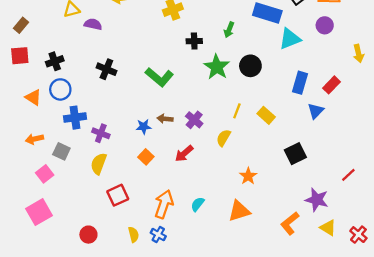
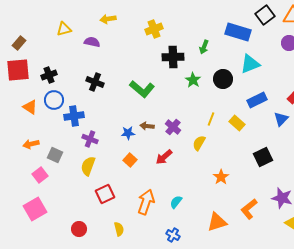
purple semicircle: (93, 24) -> (92, 42), moved
cyan triangle: (290, 39) -> (250, 64), moved
black cross: (194, 41) -> (173, 57), size x1.5
red square: (20, 56) -> (18, 70), size x1.4
green star: (217, 67) -> (193, 80), size x0.7
blue rectangle: (300, 83) -> (257, 100), moved, turned 48
blue cross: (75, 118) -> (74, 116), moved
orange triangle: (239, 211) -> (217, 222), moved
orange L-shape: (290, 223) -> (249, 209), moved
blue cross: (158, 235) -> (173, 235), moved

